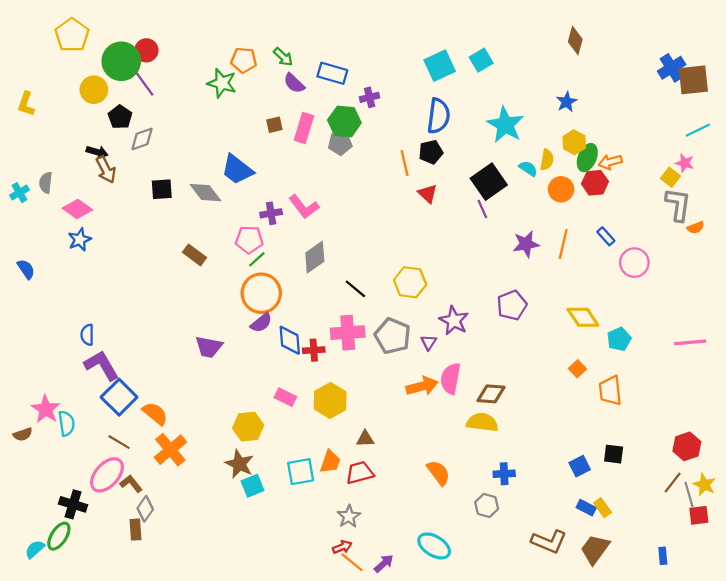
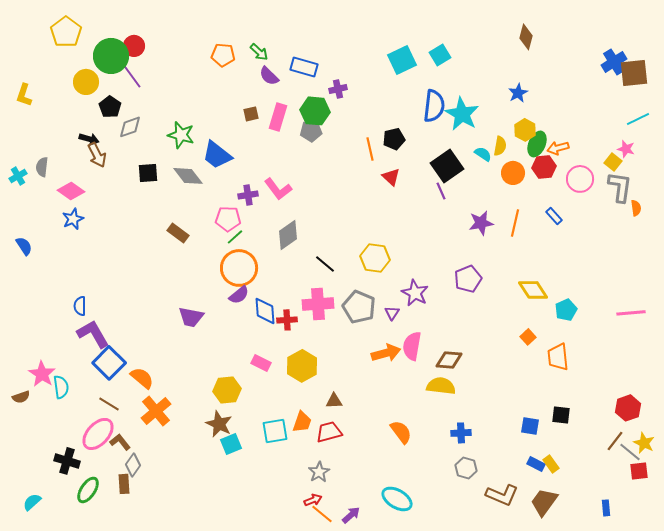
green star: (222, 83) -> (181, 135), moved
blue semicircle: (438, 116) -> (434, 106), moved
orange semicircle: (696, 228) -> (636, 208), turned -77
pink circle: (634, 263) -> (580, 179), moved
blue square: (580, 466) -> (530, 426), turned 36
gray line: (689, 495) -> (630, 452), turned -35
gray hexagon: (487, 505) -> (466, 468), moved
green ellipse: (59, 536) -> (88, 490), moved

